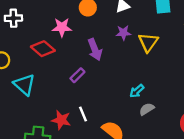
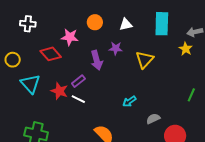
purple star: (123, 33) -> (116, 48), moved
gray semicircle: (147, 109) -> (153, 119), moved
white line: (83, 114) -> (78, 99), moved, turned -48
red star: (61, 120) -> (59, 91), moved

